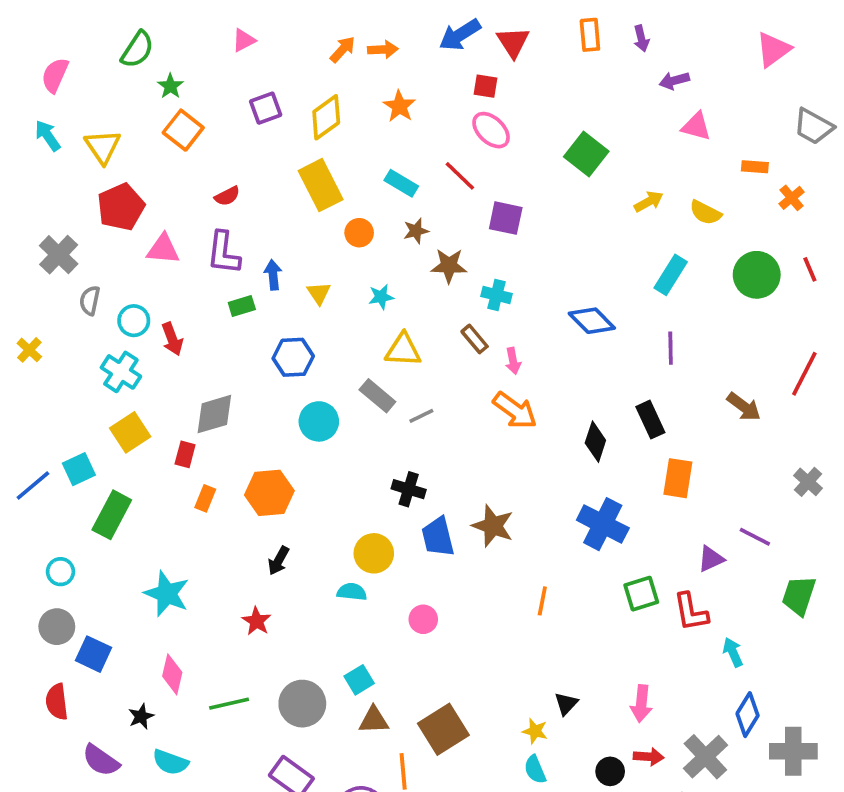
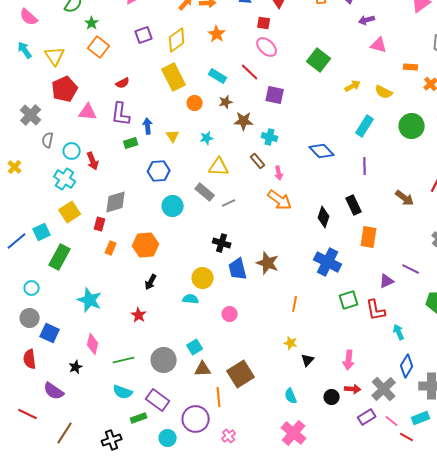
pink semicircle: (55, 75) -> (29, 17), turned -72
yellow star: (535, 731) -> (291, 343), moved
cyan semicircle: (170, 762) -> (123, 392), moved

